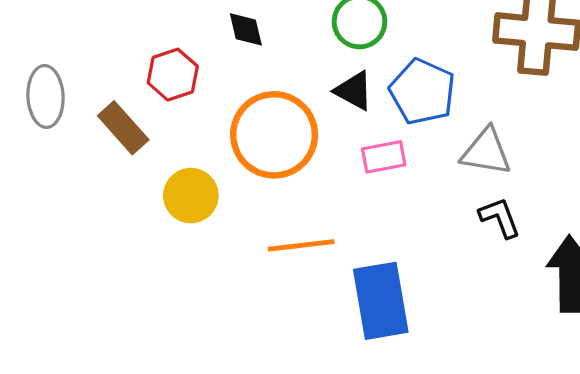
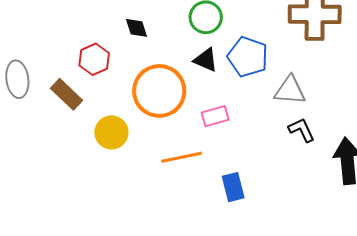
pink rectangle: (384, 157) -> (215, 116), moved
blue rectangle: (381, 301) -> (233, 187), size x0.6

